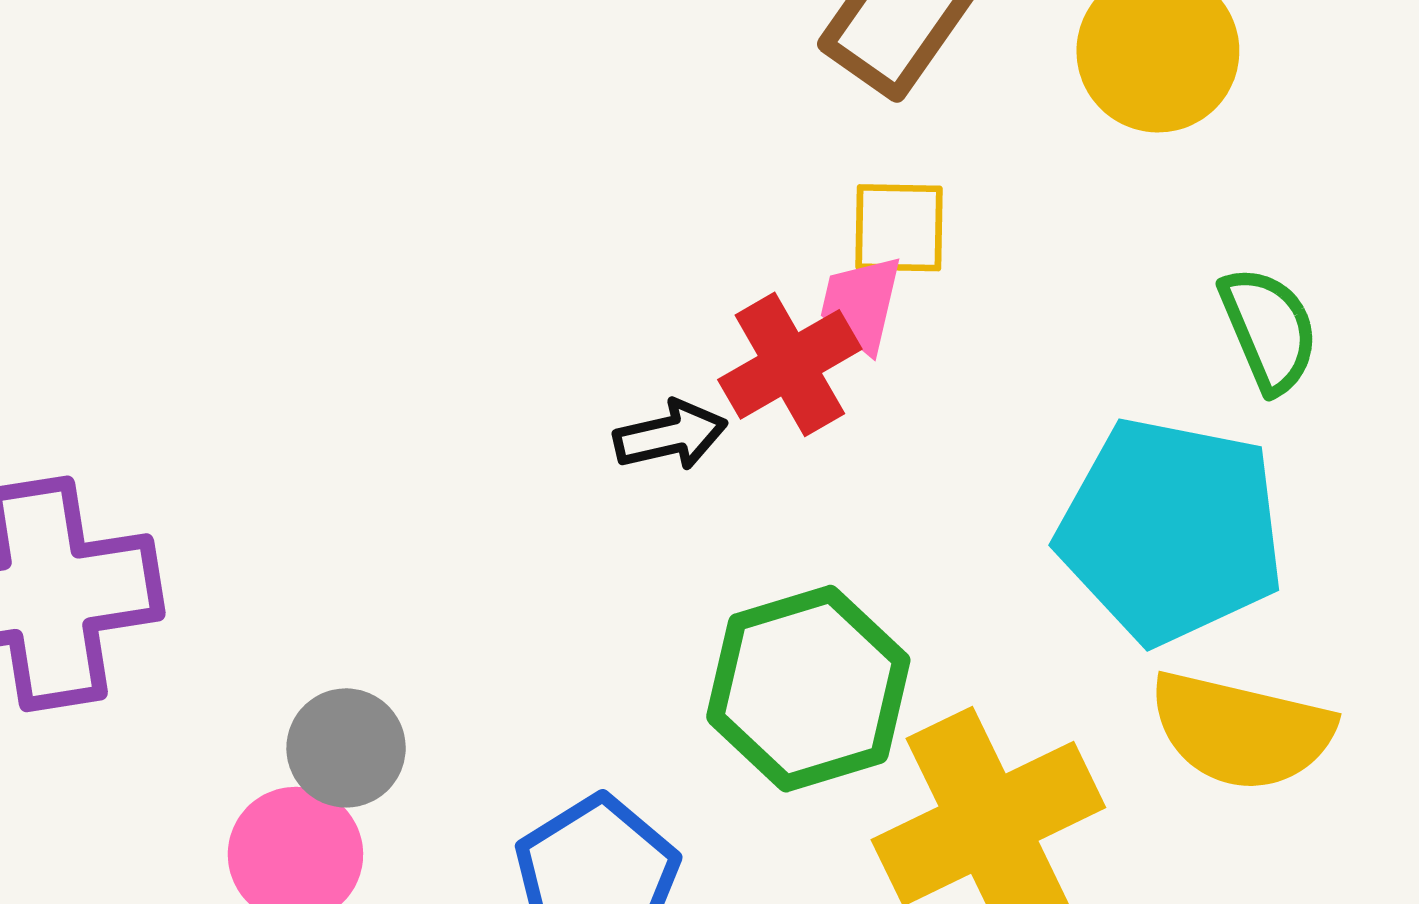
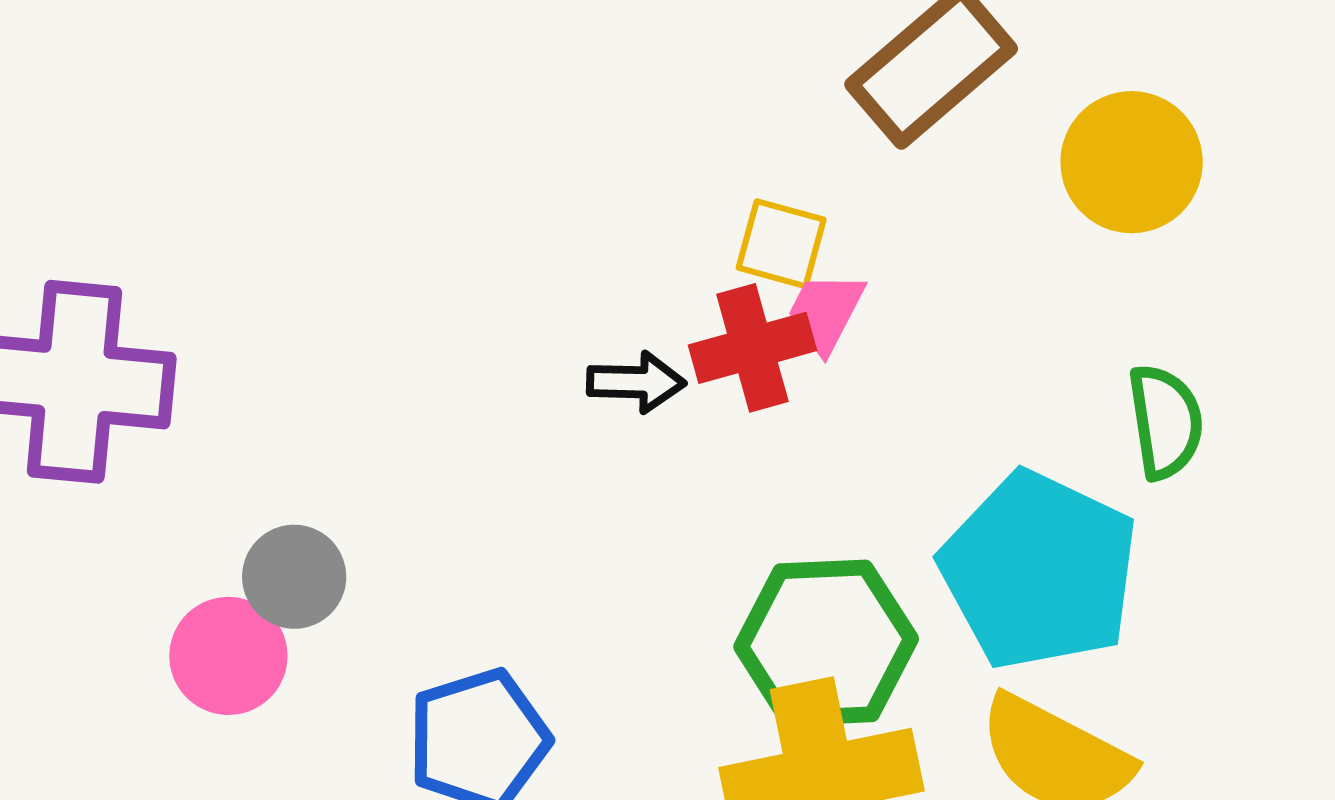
yellow square: (899, 228) -> (781, 244), moved
green hexagon: (808, 689) -> (826, 643), moved

